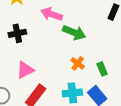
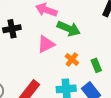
pink triangle: (25, 70) -> (46, 44), moved

